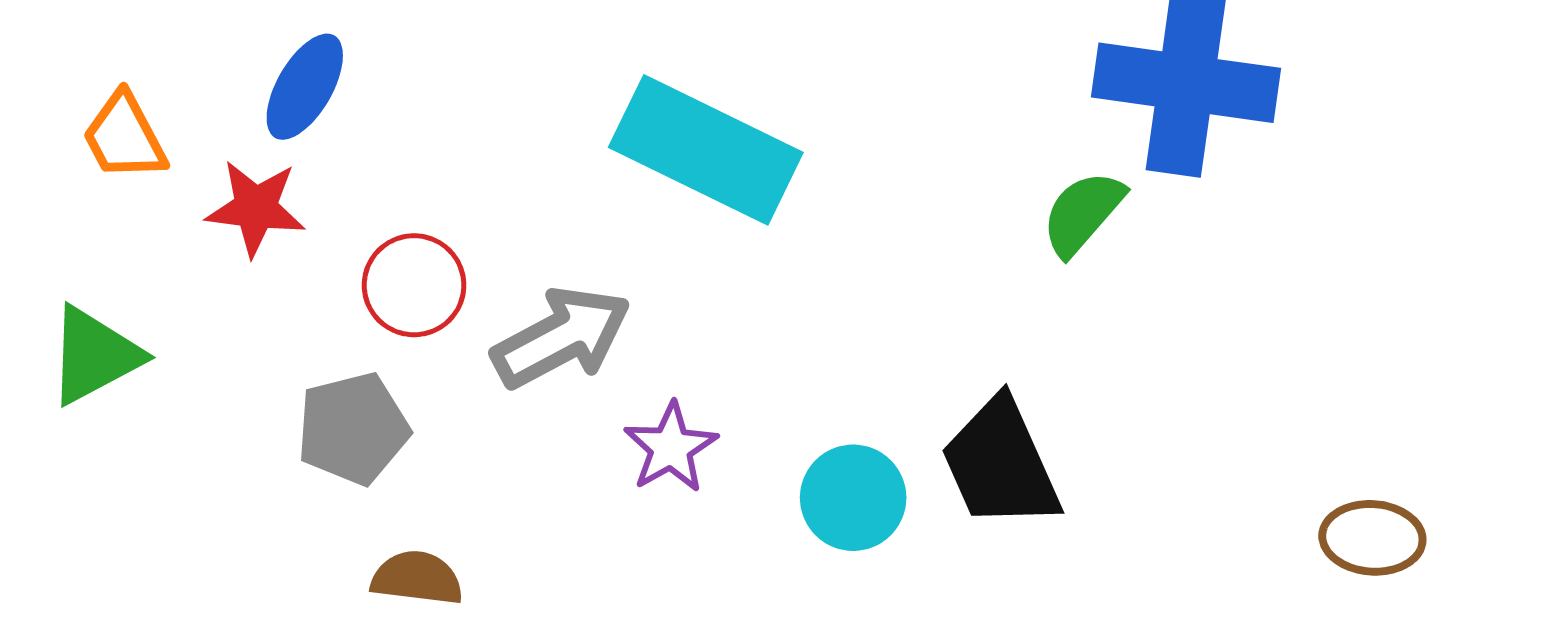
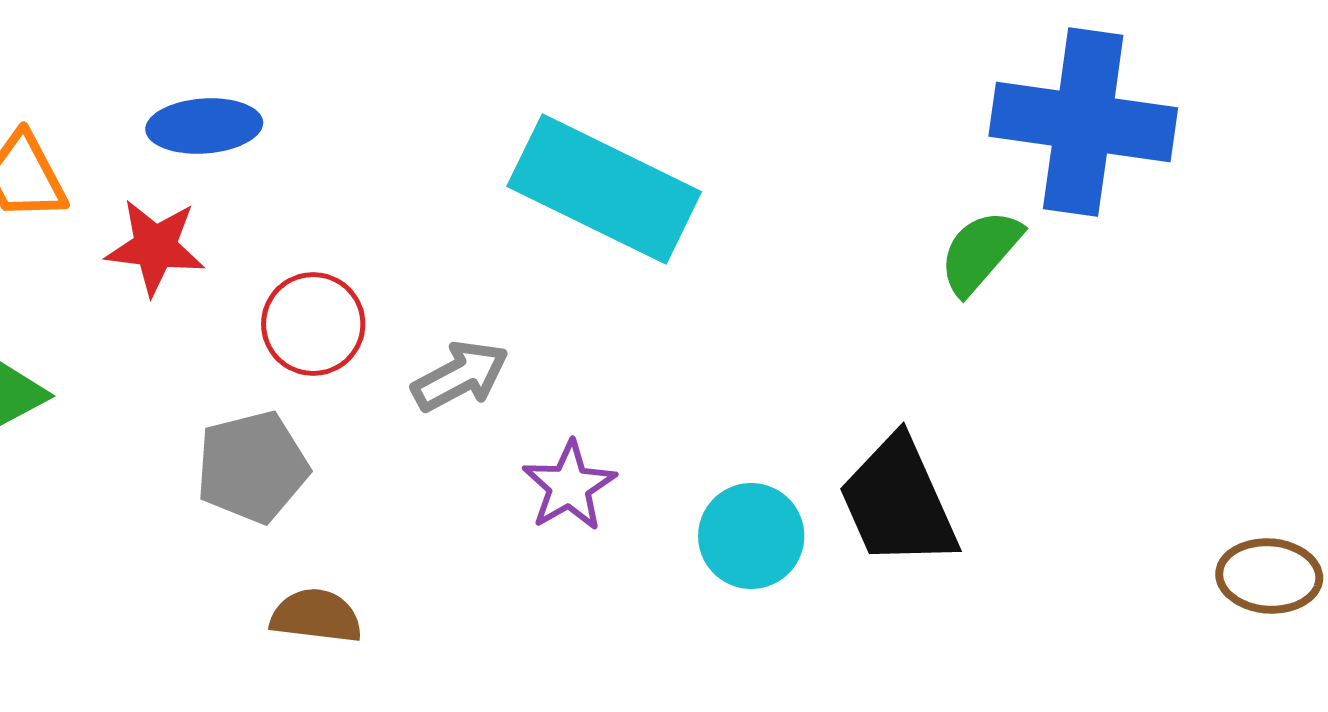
blue ellipse: (305, 87) -> (204, 126), turned 56
gray arrow: (561, 337) -> (460, 376), size x0.7

